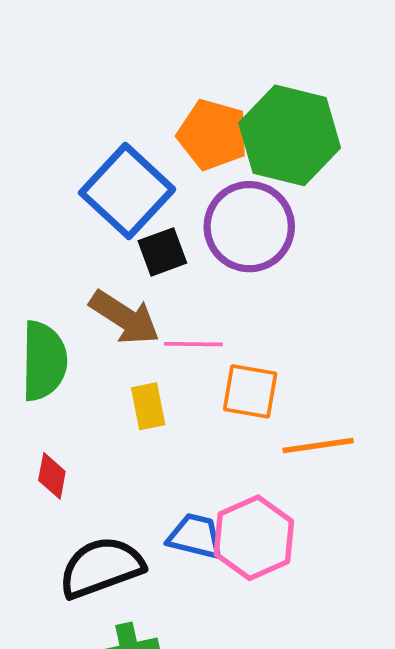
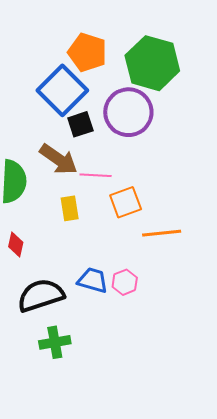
orange pentagon: (213, 135) -> (87, 52), moved
orange square: (250, 391) -> (126, 202), turned -32
pink hexagon: (254, 538) -> (125, 282), size x0.6

